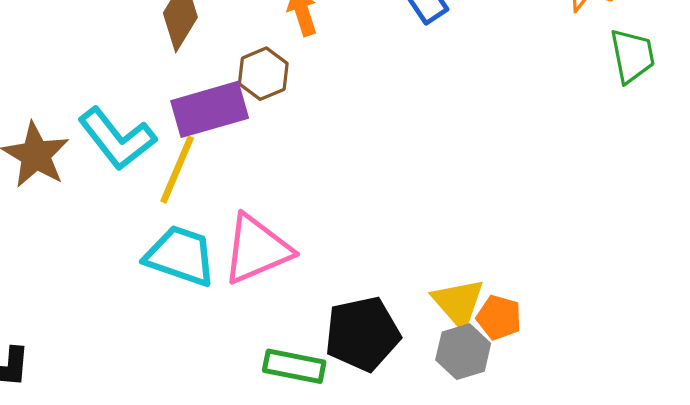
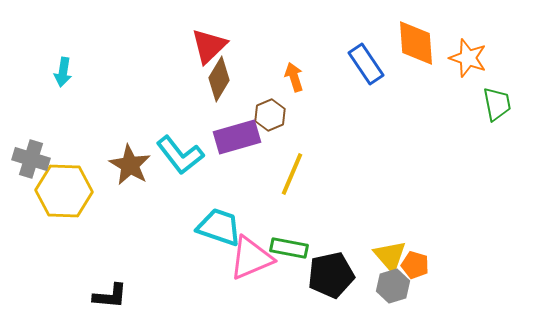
yellow line: (177, 170) -> (292, 174), moved
pink triangle: (257, 249) -> (251, 258), moved
green rectangle: (294, 366) -> (289, 248), moved

